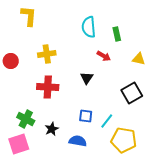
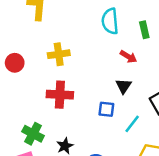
black triangle: (87, 78) -> (124, 86), moved
blue square: (86, 116) -> (106, 109), moved
cyan line: (107, 121) -> (132, 124), moved

